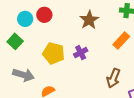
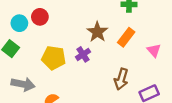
brown star: (89, 20) -> (97, 32), moved

